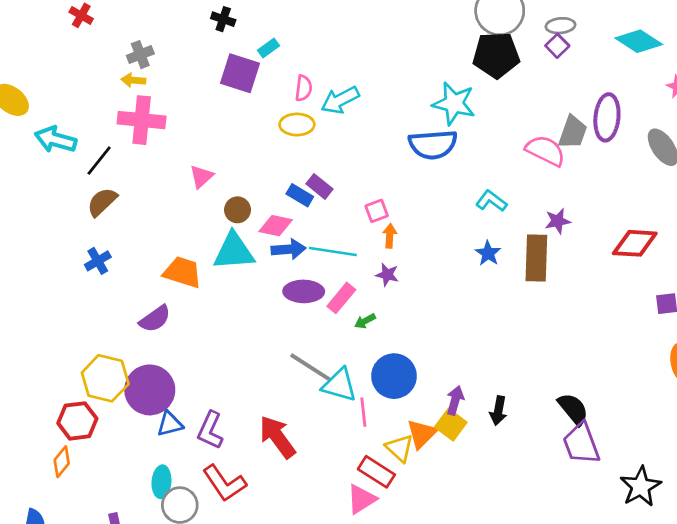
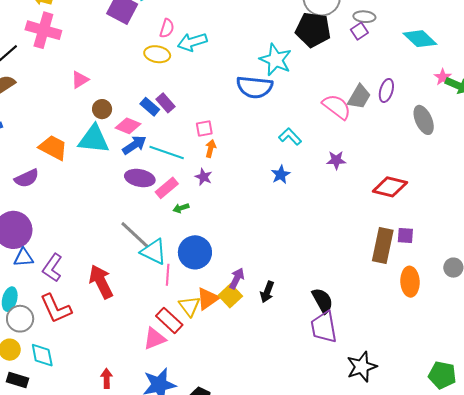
purple ellipse: (607, 117) -> (386, 90), size x0.7
blue arrow: (289, 249) -> (134, 145), turned -40
brown rectangle: (536, 258) -> (383, 245), moved

